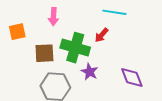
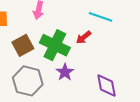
brown square: (44, 53) -> (23, 45), turned -35

